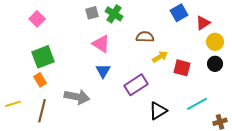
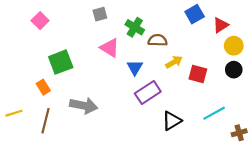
green cross: (114, 14) -> (135, 27), moved
green square: (43, 57) -> (61, 62), moved
blue triangle: (103, 71) -> (135, 67), moved

